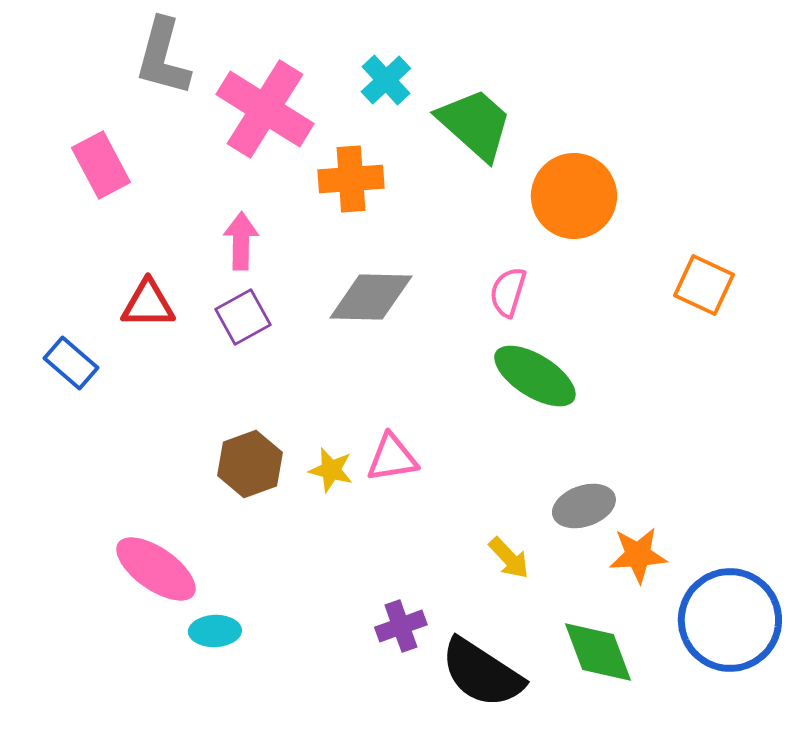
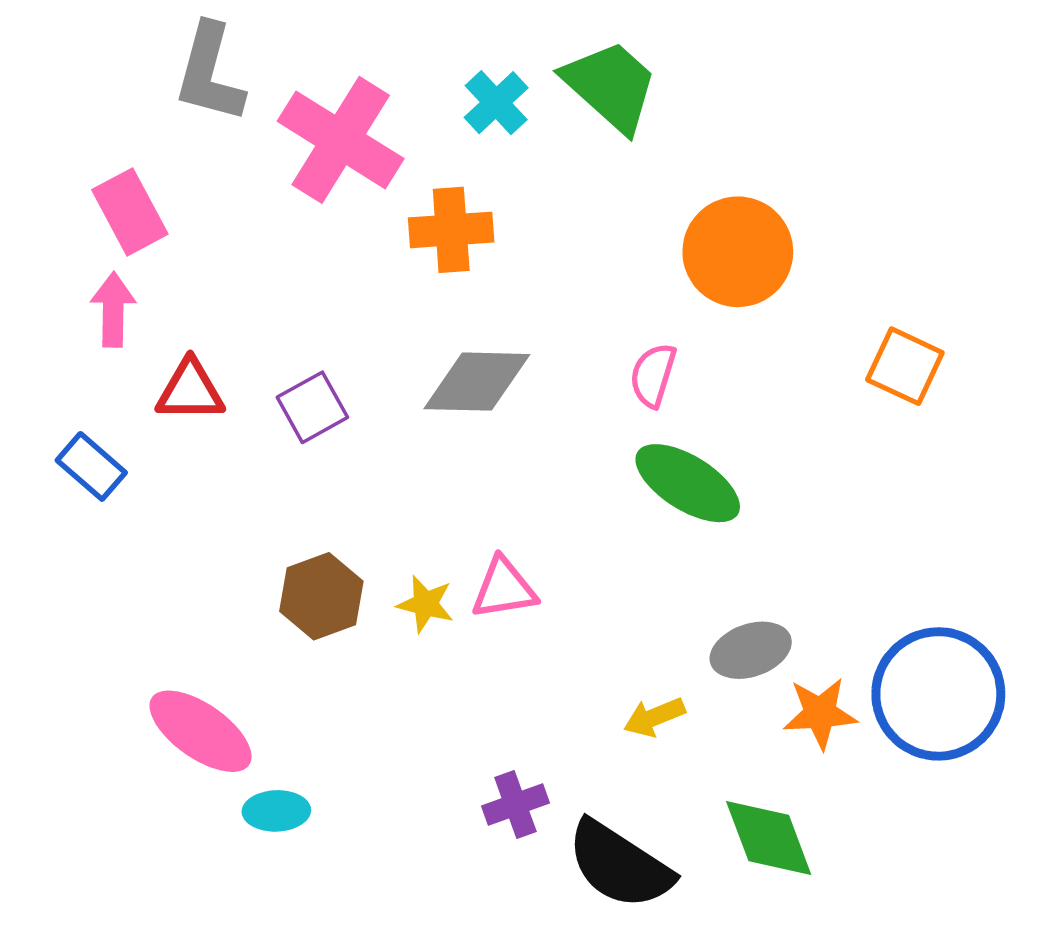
green trapezoid: (475, 124) -> (611, 86), moved
pink arrow: (241, 241) -> (113, 310), moved
yellow arrow: (509, 558) -> (654, 717), turned 111
blue circle: (730, 620) -> (938, 694), moved

